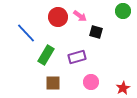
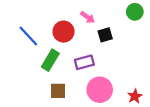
red circle: (58, 17) -> (63, 32), moved
black square: (96, 32) -> (105, 35), turned -32
pink circle: (91, 82) -> (100, 90), size x1.5

